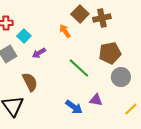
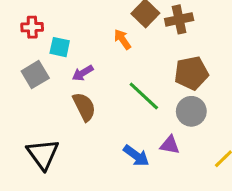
cyan square: (24, 36) -> (60, 47), turned -32
gray circle: (121, 77) -> (191, 111), moved
brown semicircle: (30, 82) -> (84, 107), moved

